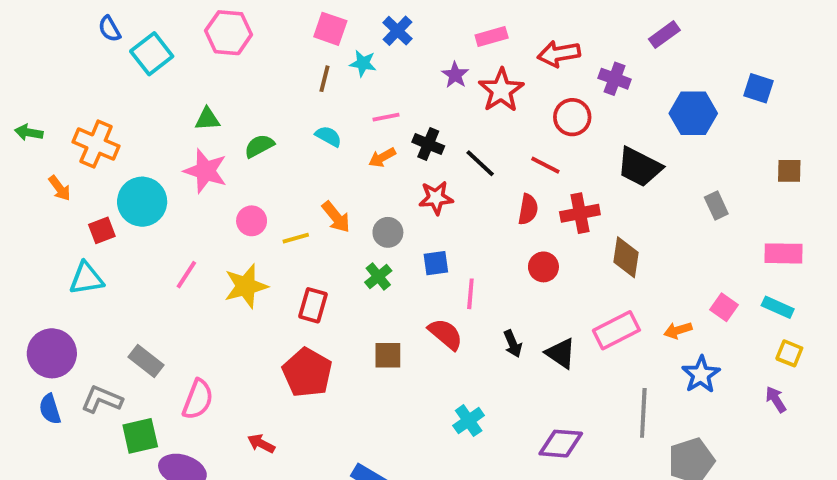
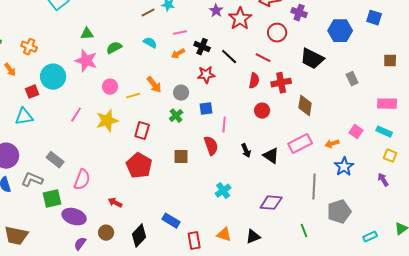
brown line: (325, 79) -> (148, 13), turned 48
orange cross: (96, 144) -> (29, 47), size x0.7
red semicircle: (446, 334) -> (211, 146), turned 30

